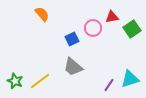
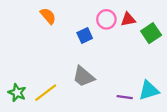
pink circle: (93, 28) -> (106, 19), moved
blue square: (72, 39) -> (85, 35), moved
purple line: (109, 85) -> (125, 97), turned 64

